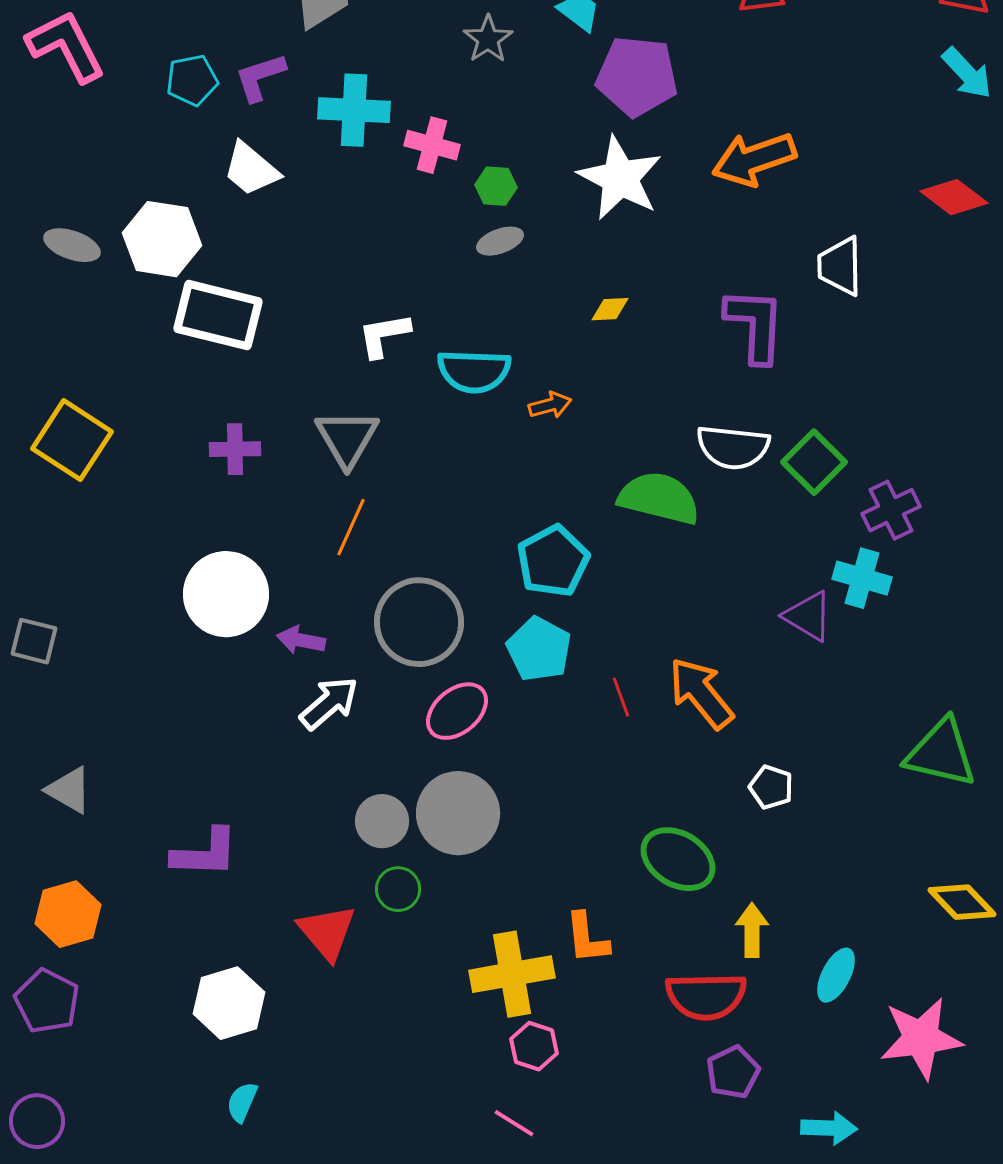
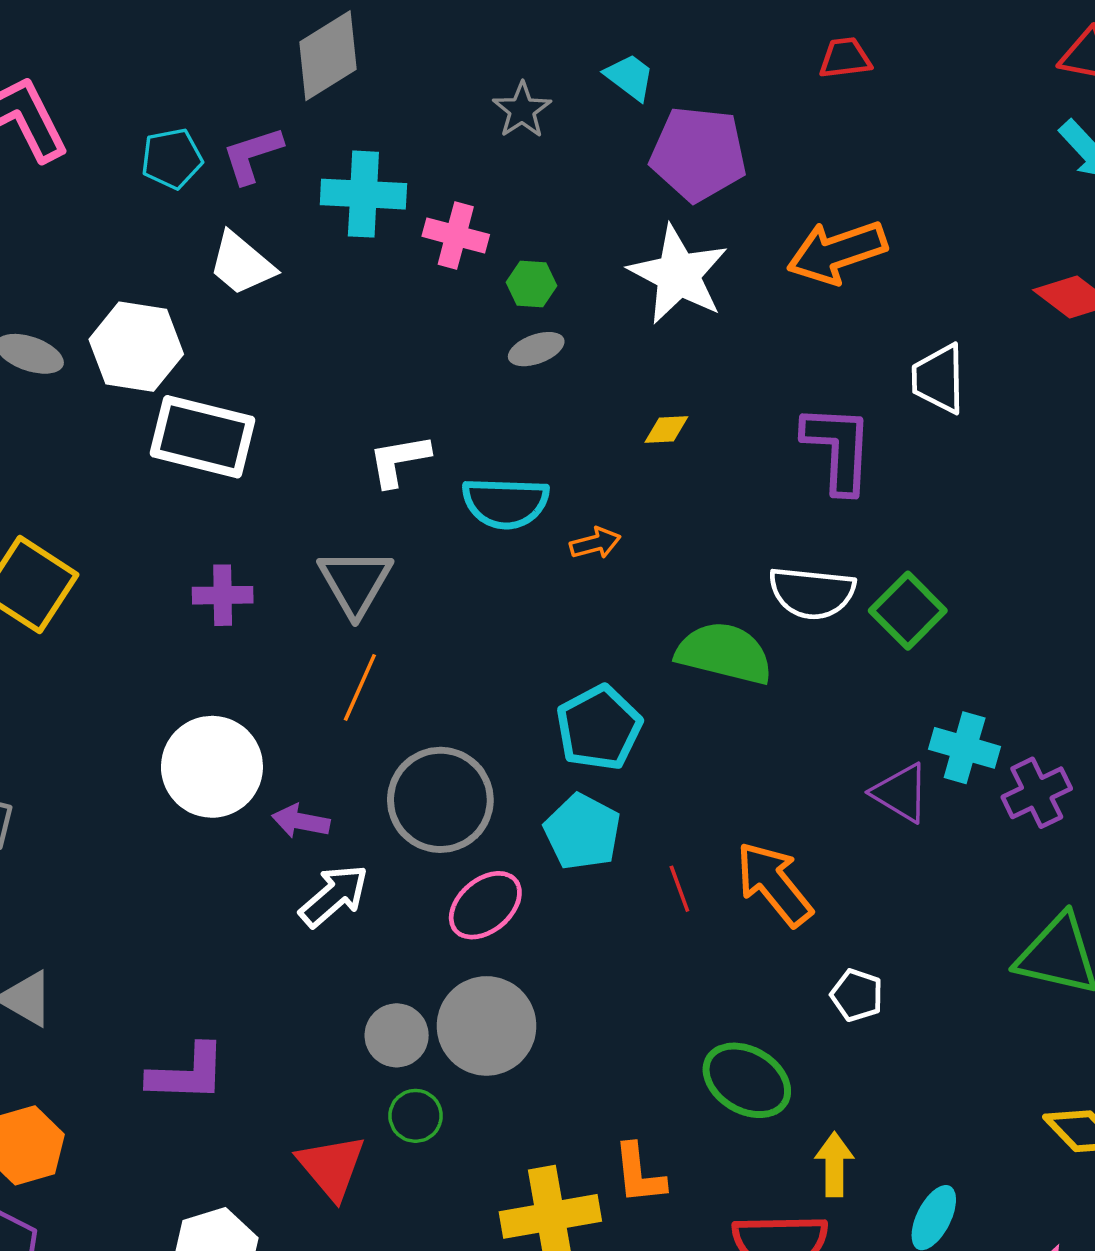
purple cross: (891, 510) -> (1037, 793), moved

